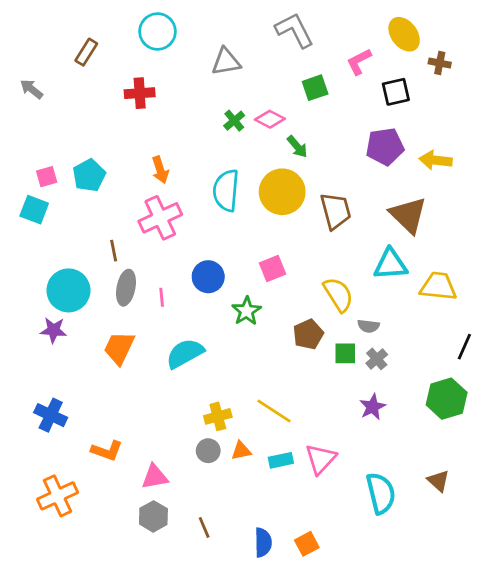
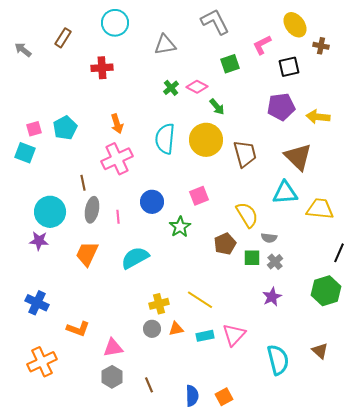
gray arrow: (31, 89) -> (23, 50), moved

